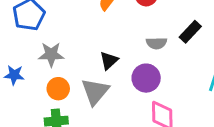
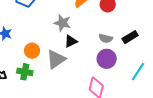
gray star: (51, 54) -> (62, 23), moved
purple circle: (146, 78) -> (107, 59), moved

